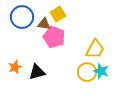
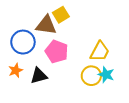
blue circle: (22, 17) -> (23, 42), moved
brown triangle: (44, 24) -> (46, 25), size x1.5
pink pentagon: (54, 37) -> (57, 52), moved

